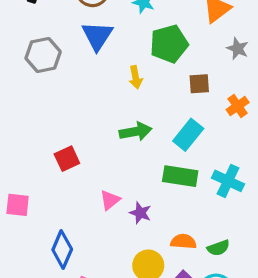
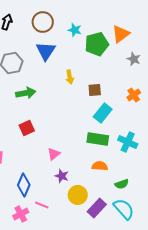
green pentagon: (169, 44) -> (97, 44), moved
brown square: (199, 84) -> (95, 90), moved
green arrow: (136, 132) -> (26, 93), moved
purple star: (140, 213) -> (62, 176), moved
orange semicircle: (183, 242) -> (100, 166), moved

